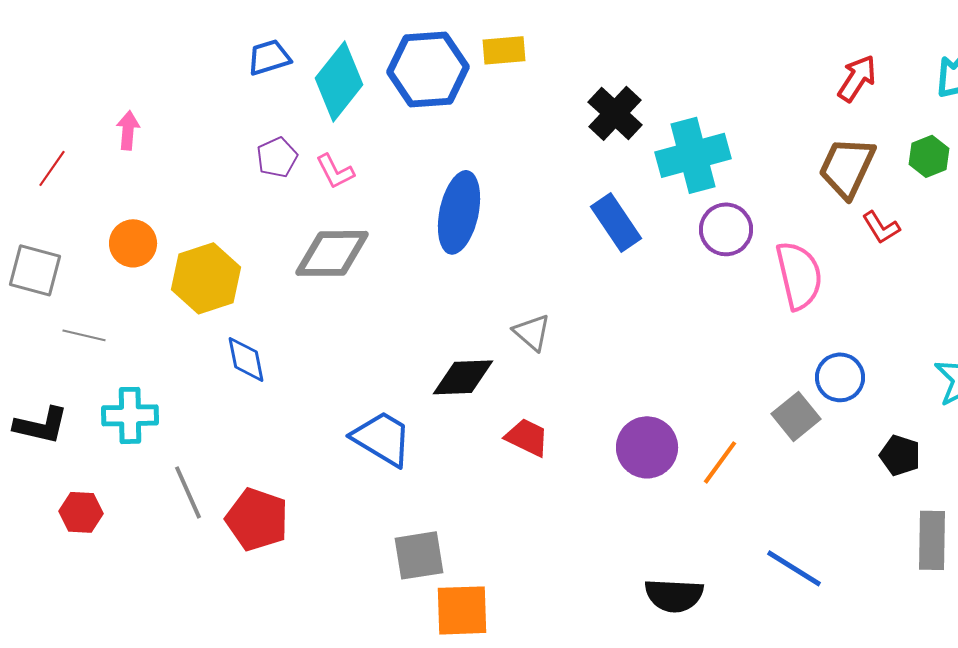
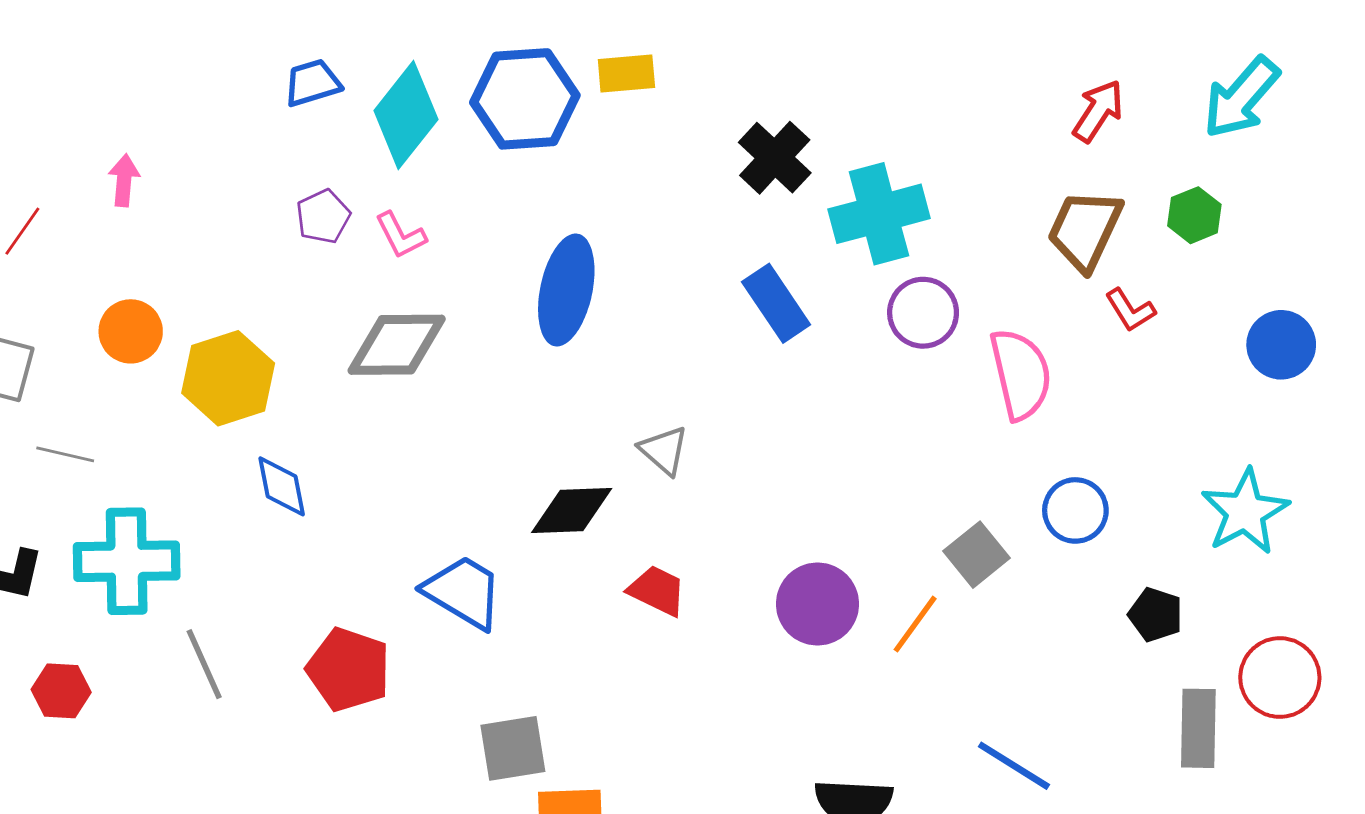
cyan cross: (130, 415) -> (127, 561), size x1.4
gray square: (796, 416) -> (977, 555), moved
red pentagon: (257, 519) -> (348, 669), moved

